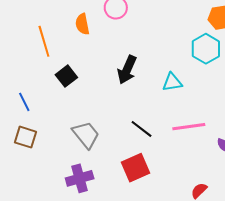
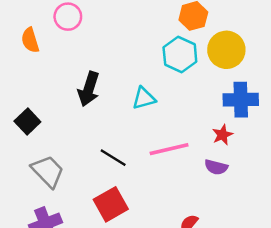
black square: (66, 76) -> (27, 122), moved

